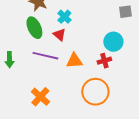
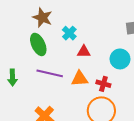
red triangle: (59, 35) -> (84, 52), moved, turned -40
red cross: (104, 61) -> (103, 84), moved, turned 32

